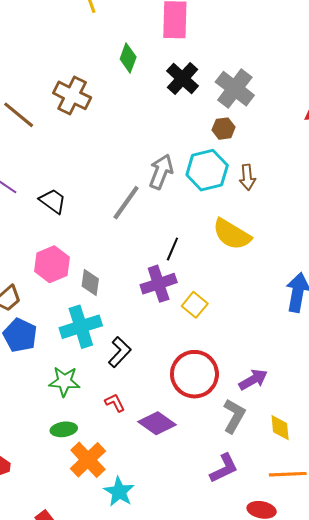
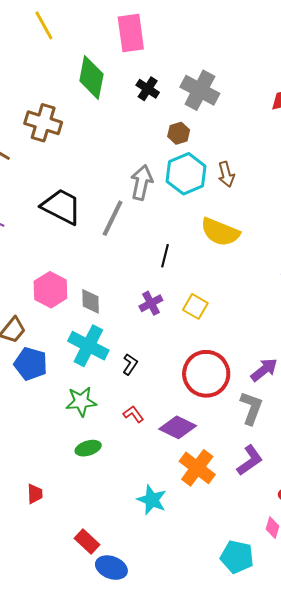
green diamond: (128, 58) -> (91, 77), size x1.5
black cross: (183, 78) -> (148, 89), size x0.7
brown hexagon: (224, 129) -> (179, 133), moved
black trapezoid: (53, 201) -> (61, 207), moved, size x1.5
purple cross: (159, 284) -> (151, 303), moved, size x0.7
cyan cross: (81, 327) -> (88, 346), turned -36
black L-shape: (120, 352) -> (130, 364), size x0.7
orange cross: (88, 460) -> (197, 468), moved

